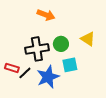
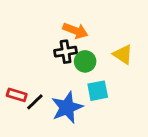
orange arrow: (46, 15) -> (75, 31), moved
black cross: (37, 49) -> (66, 52), moved, size x0.7

